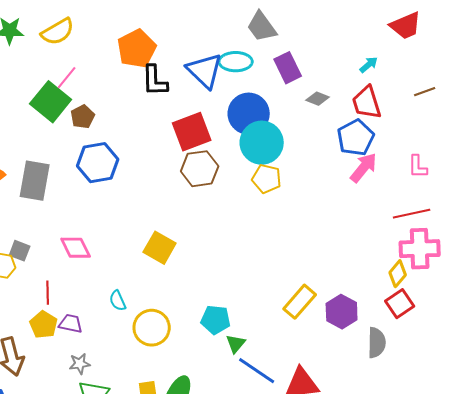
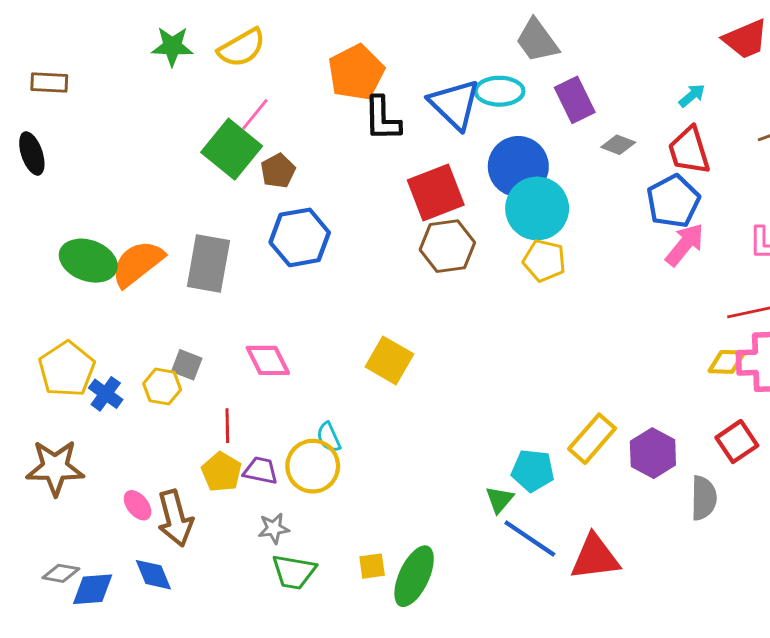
yellow diamond: (398, 274) -> (727, 362), moved, turned 52
cyan pentagon: (216, 320) -> (533, 471), moved
yellow circle: (152, 328) -> (313, 466), moved

